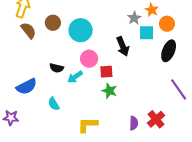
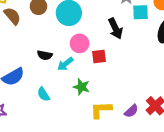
green star: (109, 91) -> (81, 87), moved
purple semicircle: (134, 123) -> (131, 111), turned 48
yellow L-shape: (88, 125) -> (101, 110), moved

